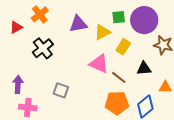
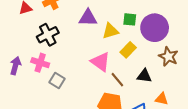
pink cross: (28, 107) -> (40, 63), moved

